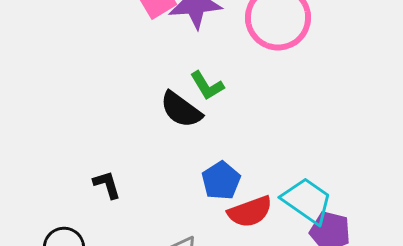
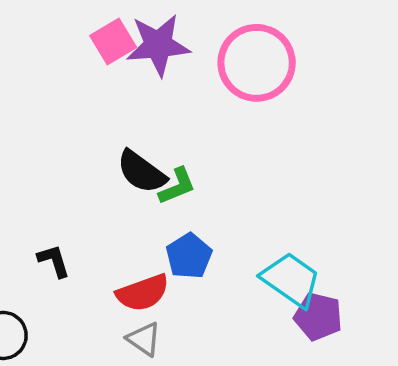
green L-shape: (207, 86) -> (177, 186), moved, turned -81
red semicircle: (250, 212) -> (143, 293), moved

